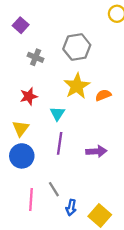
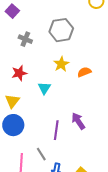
yellow star: (77, 86) -> (61, 64), size x0.7
purple line: (60, 143) -> (56, 130), moved
purple arrow: (96, 151) -> (78, 121), turned -120

